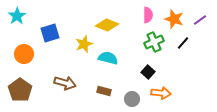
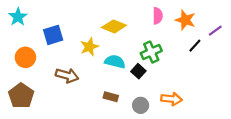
purple line: (200, 20) -> (215, 31), moved
green cross: (154, 42) -> (151, 52), moved
black square: (148, 72) -> (138, 71), moved
brown arrow: (65, 83) -> (67, 75), moved

